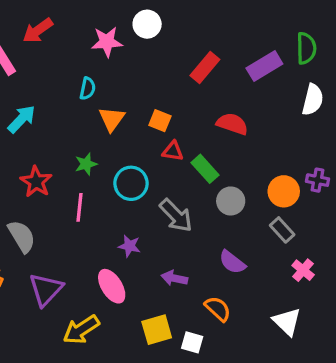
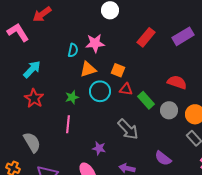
pink star: (107, 42) -> (95, 43), moved
orange triangle: (112, 119) -> (88, 69), turned 36
red semicircle: (232, 124) -> (177, 82), moved
red star: (36, 182) -> (34, 98), moved
cyan circle: (131, 183) -> (100, 91), moved
gray circle: (231, 201) -> (169, 110), moved

